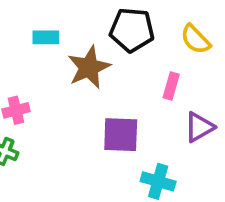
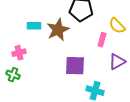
cyan rectangle: (46, 37) -> (34, 26), moved
yellow semicircle: (195, 39) -> (117, 26), moved

